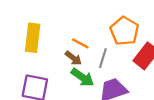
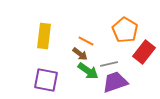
gray line: (103, 58) -> (109, 64), moved, turned 60

